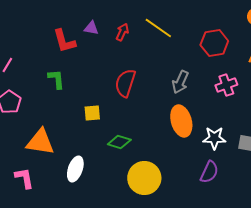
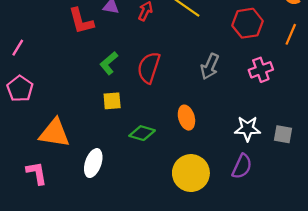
green L-shape: (56, 79) -> (109, 63), moved, turned -125
orange ellipse: (181, 121) -> (186, 118), moved, size x0.7
yellow circle: (144, 178) -> (191, 173), moved

